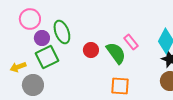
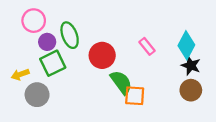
red circle: (91, 50) -> (102, 55), size x1.5
green semicircle: (116, 53) -> (121, 82), moved

